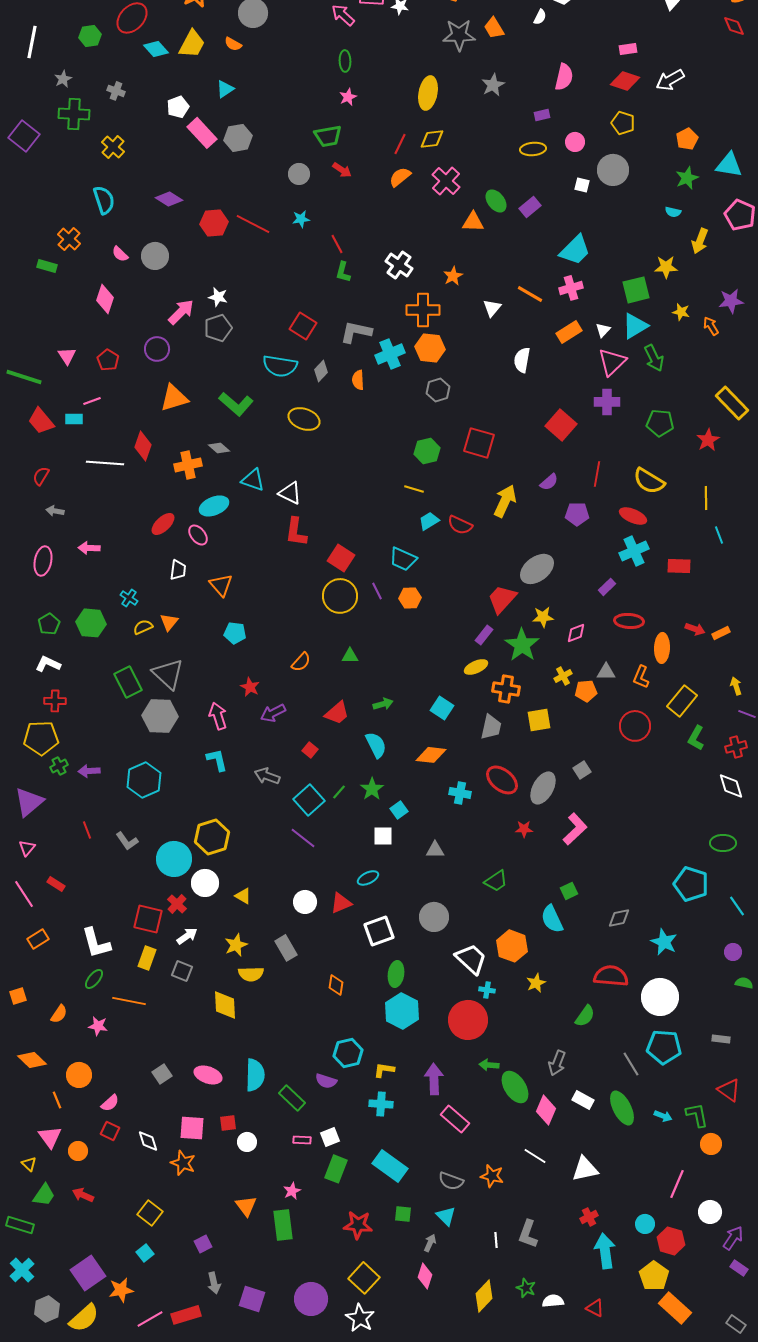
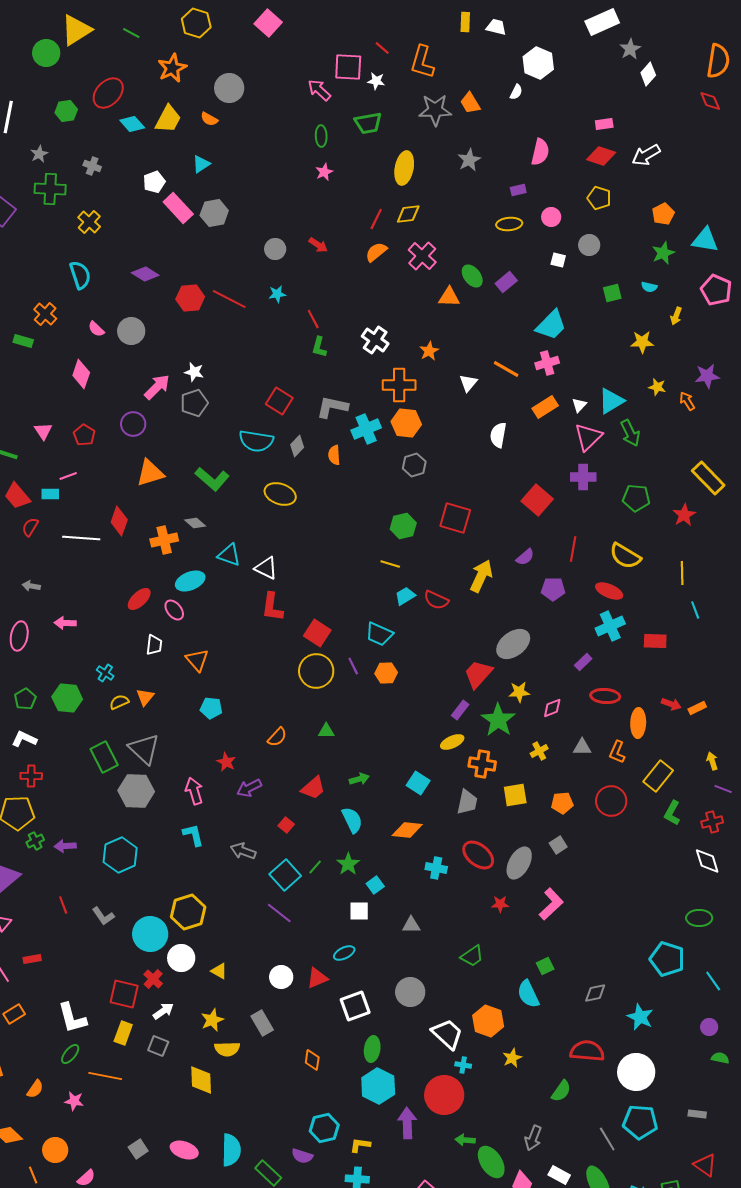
green trapezoid: (328, 136) -> (368, 123), moved
gray circle: (613, 170) -> (589, 245), size x0.7
yellow arrow: (700, 241) -> (676, 316), size x0.7
green square: (636, 290) -> (612, 293), moved, size x0.7
red semicircle: (41, 476) -> (30, 527), moved
orange pentagon: (586, 691) -> (562, 803), moved
red rectangle: (56, 884) -> (32, 959), turned -42
purple arrow: (434, 1079) -> (407, 1123), moved

